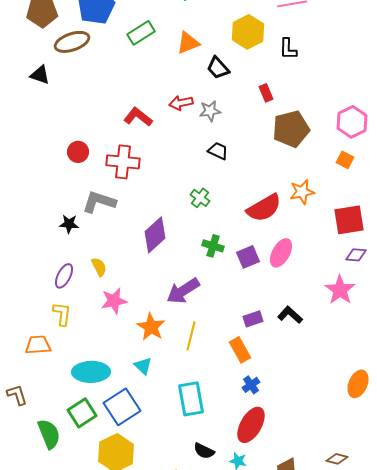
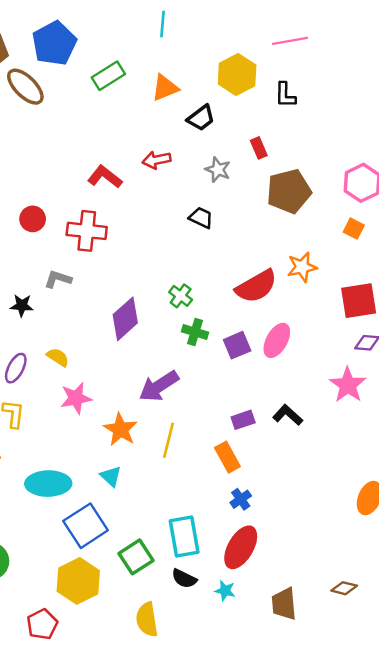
brown ellipse: (72, 42) -> (25, 87), turned 64
black trapezoid: (218, 68) -> (201, 118), turned -85
gray star: (210, 111) -> (218, 170), moved, turned 30
green cross: (200, 198) -> (181, 296), moved
gray L-shape: (99, 202) -> (58, 279), size x0.7
yellow semicircle: (99, 267) -> (58, 357), turned -30
cyan rectangle: (191, 399) -> (184, 536), moved
green square: (82, 413) -> (136, 557), moved

